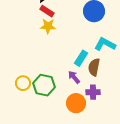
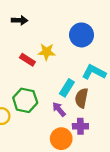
red rectangle: (47, 11) -> (27, 60), moved
yellow star: (48, 26) -> (47, 52), moved
green hexagon: (44, 85) -> (25, 100), moved

